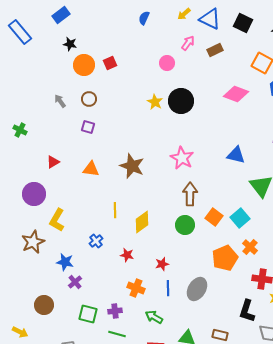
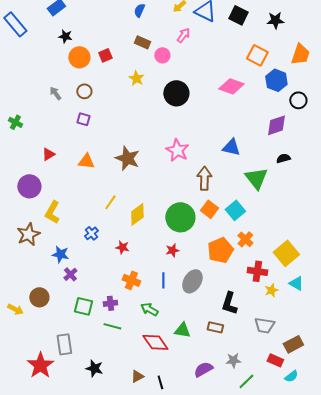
brown rectangle: (215, 50) -> (142, 42), moved, turned 49
yellow star: (155, 102) -> (136, 78), moved
brown arrow: (190, 194) -> (204, 178), moved
yellow line: (115, 210) -> (110, 202), turned 35
green circle: (185, 225) -> (180, 217), size x1.5
red star: (162, 264) -> (172, 250), moved
black L-shape: (247, 311) -> (229, 303), moved
yellow arrow: (20, 332) -> (15, 309), moved

